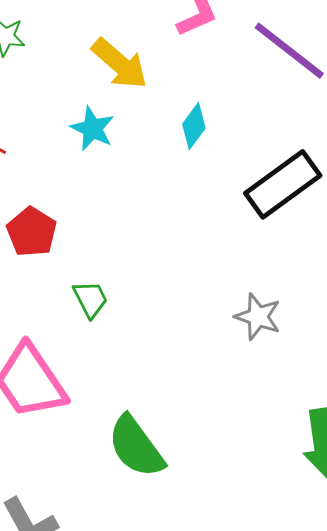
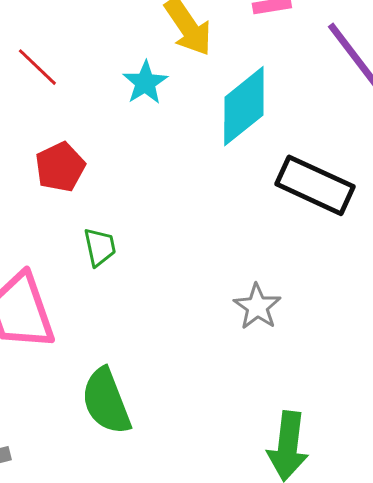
cyan diamond: (194, 126) -> (244, 106), size x1.8
black rectangle: (283, 184) -> (315, 185), turned 46

